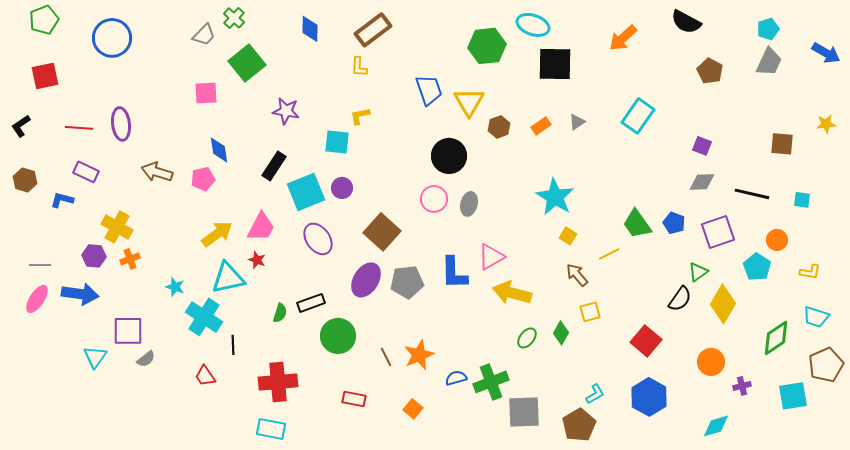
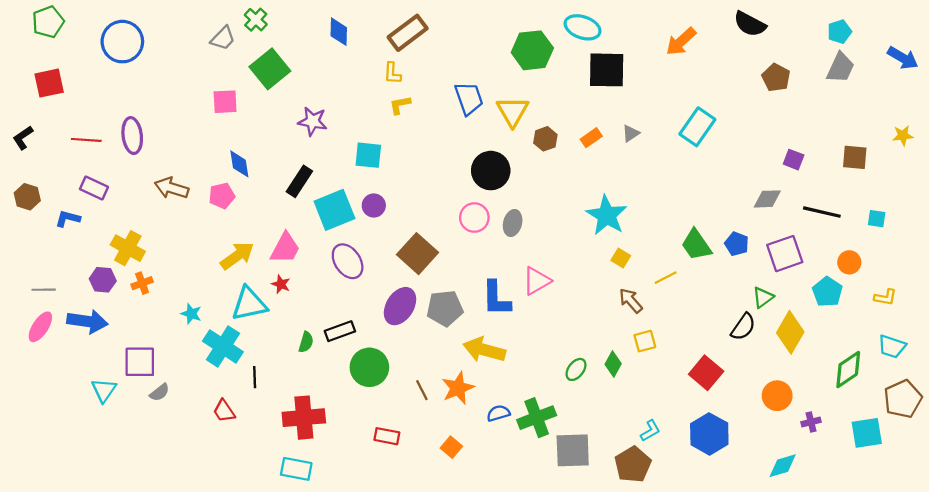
yellow L-shape: (360, 116) -> (400, 105), moved
purple square: (702, 146) -> (794, 160), moved
yellow arrow: (512, 293) -> (484, 350), moved

